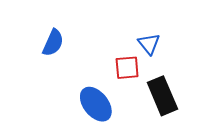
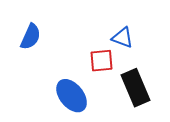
blue triangle: (149, 44) -> (123, 38), turned -30

